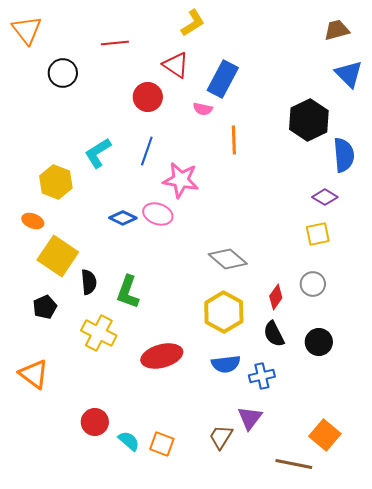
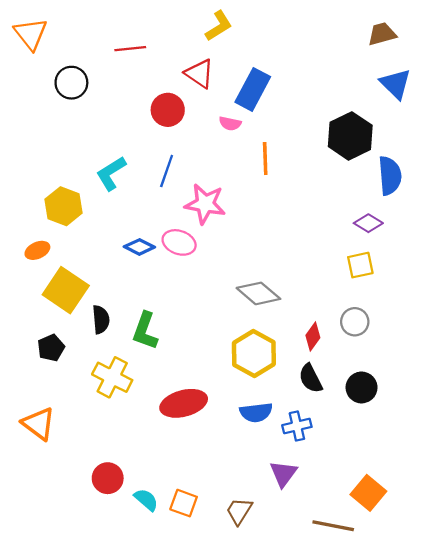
orange ellipse: (33, 221) -> (37, 250), turned -45
brown trapezoid: (221, 437) -> (239, 511), moved

